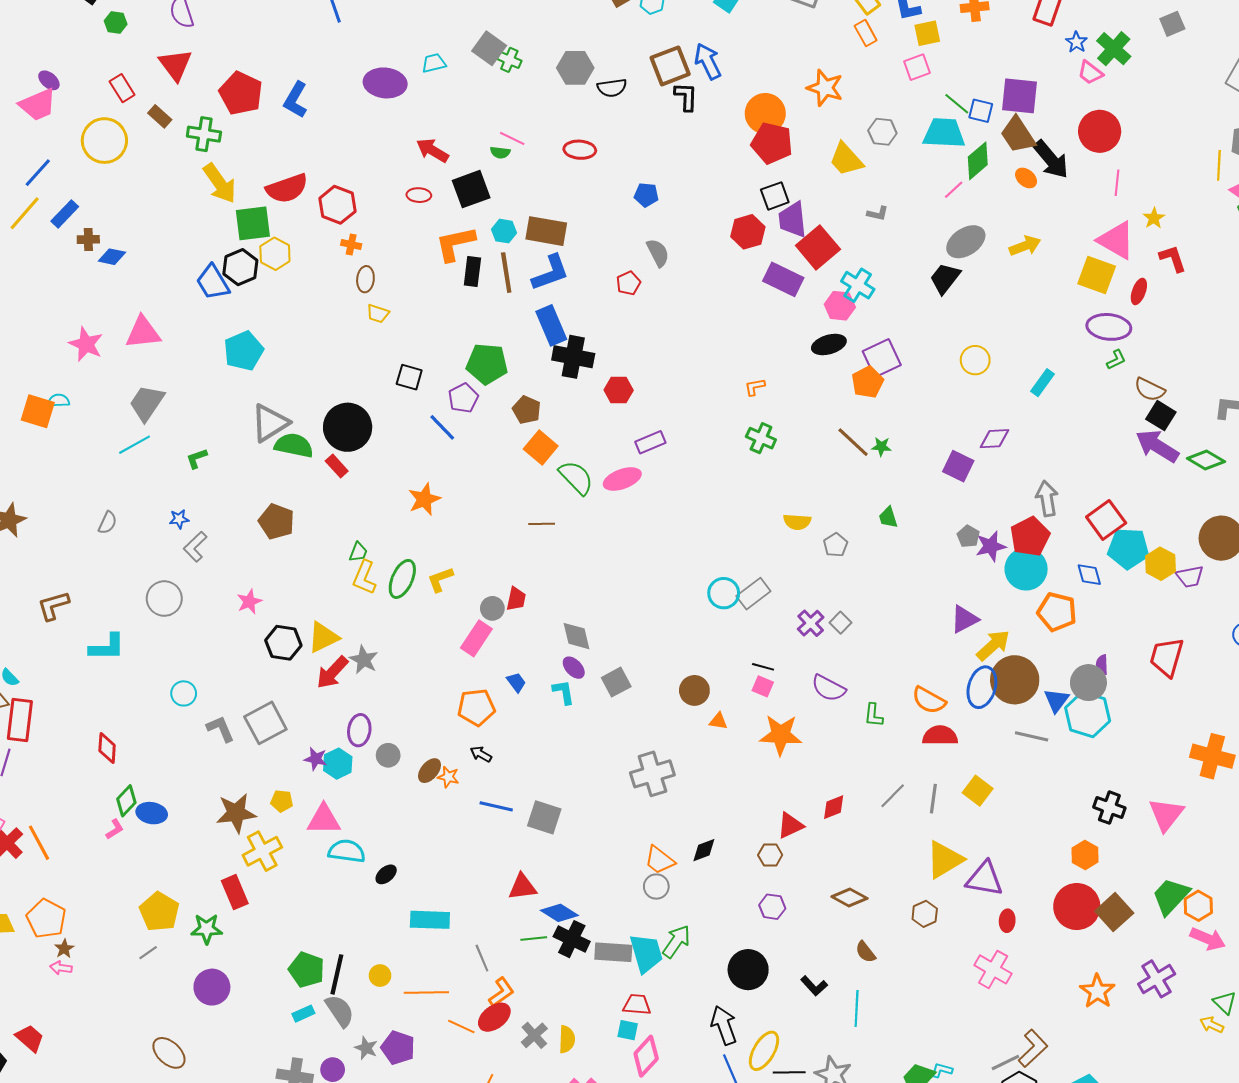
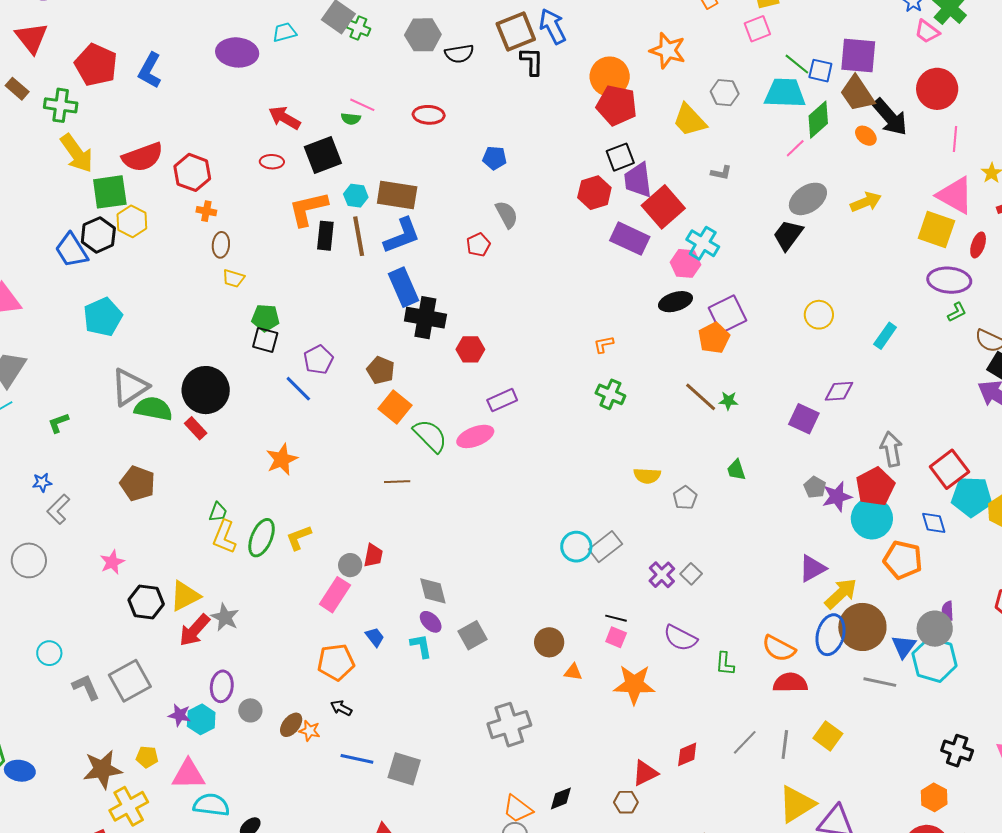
green pentagon: (487, 364) -> (266, 318), moved, size x0.7

